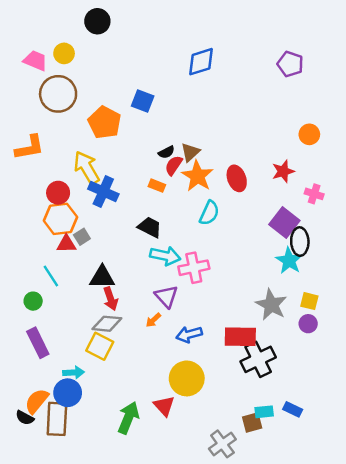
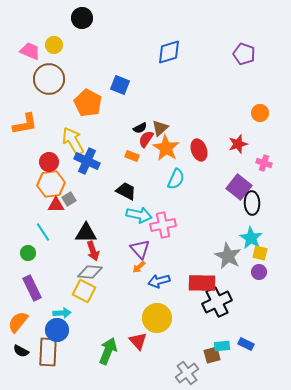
cyan star: (289, 261) -> (251, 238), moved
orange arrow: (153, 320) -> (139, 267), moved
orange semicircle: (37, 401) -> (18, 322), moved

